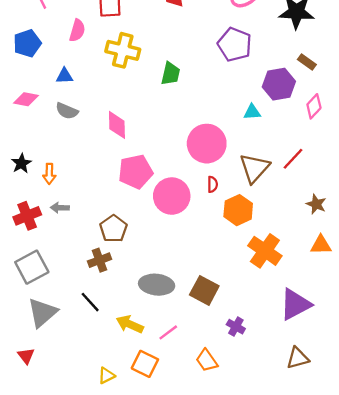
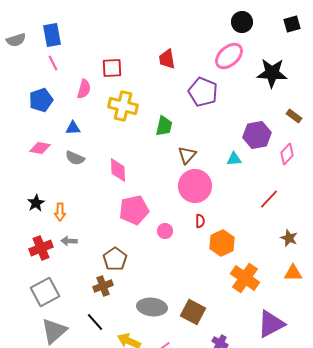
purple pentagon: (235, 45) -> (203, 92), moved
brown rectangle: (307, 62) -> (294, 116), moved
brown triangle: (254, 168) -> (187, 155), moved, size x0.7
pink circle: (172, 196) -> (165, 231), size x0.5

